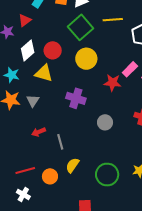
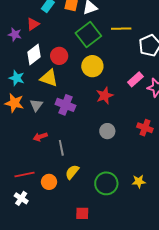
red star: (112, 83) -> (105, 96), moved, turned -30
purple cross: (76, 98) -> (65, 105), moved

